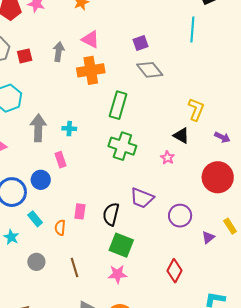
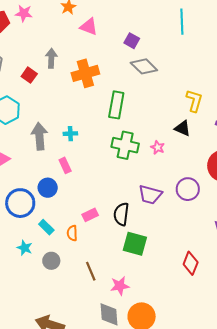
pink triangle: (90, 39) -> (89, 27), moved
purple square: (141, 43) -> (132, 41), turned -35
red square: (25, 56) -> (29, 75), moved, turned -35
pink star: (168, 158) -> (158, 147), moved
pink rectangle: (80, 211) -> (90, 215), turned 63
purple circle: (180, 216) -> (188, 189), moved
gray circle: (36, 262) -> (51, 261), moved
pink star: (118, 274) -> (120, 286), moved

